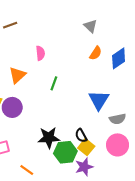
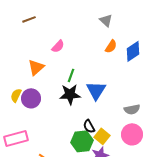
pink semicircle: (40, 53) -> (58, 46), turned 48
blue triangle: (99, 100) -> (96, 90), moved
black semicircle: (81, 136) -> (89, 126), moved
black star: (49, 138) -> (70, 94), moved

